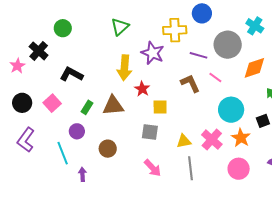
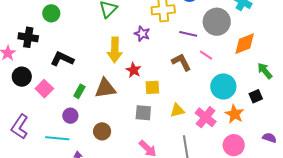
black cross: (39, 51) -> (28, 37), turned -30
purple star: (153, 53) -> (142, 34), size x0.7
black circle: (22, 103) -> (22, 77), moved
yellow triangle: (184, 141) -> (177, 110), moved
cyan line: (63, 153) -> (57, 138), turned -60

